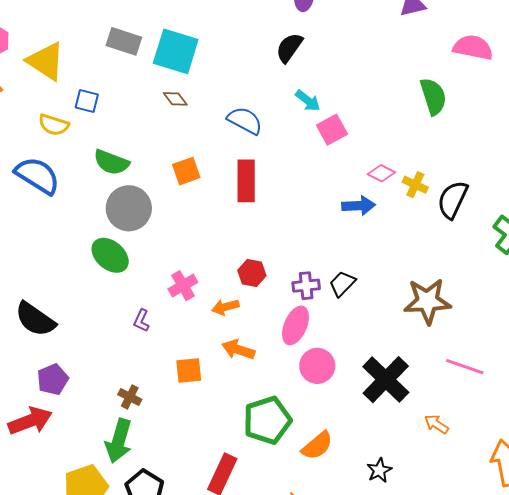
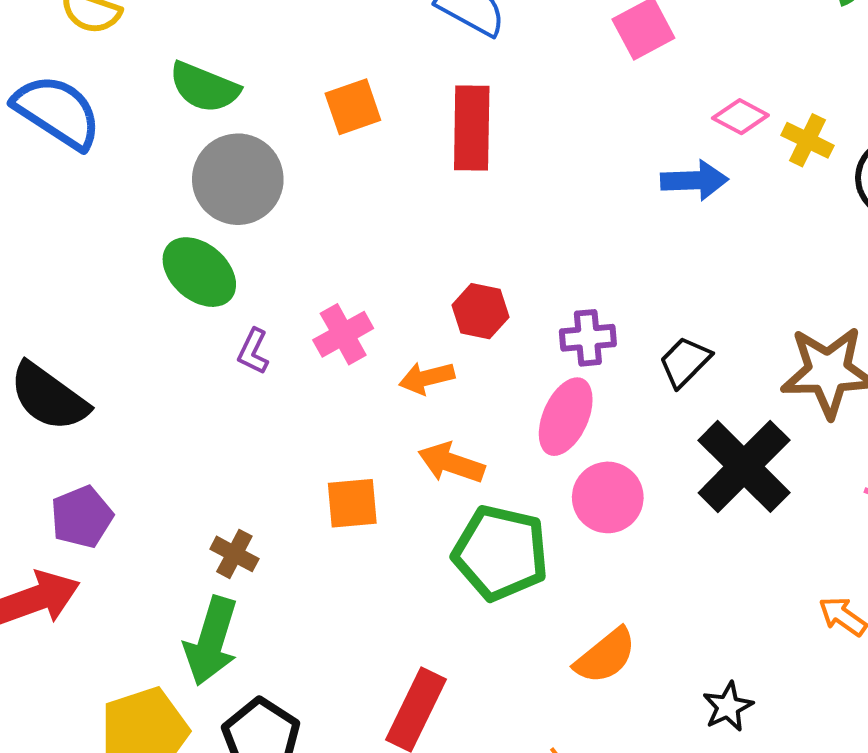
black trapezoid: (342, 284) -> (685, 362), moved
purple L-shape: (141, 321) -> (253, 351), moved
black cross: (386, 380) -> (744, 466), moved
green pentagon: (267, 420) -> (501, 553), moved, turned 30

